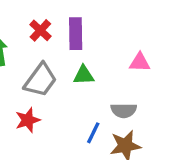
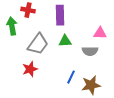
red cross: (40, 30) -> (28, 10), moved, turned -32
gray semicircle: (124, 110) -> (90, 51), moved

